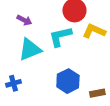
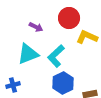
purple arrow: (24, 20) -> (36, 27), moved
cyan L-shape: (60, 36) -> (56, 56), moved, turned -30

